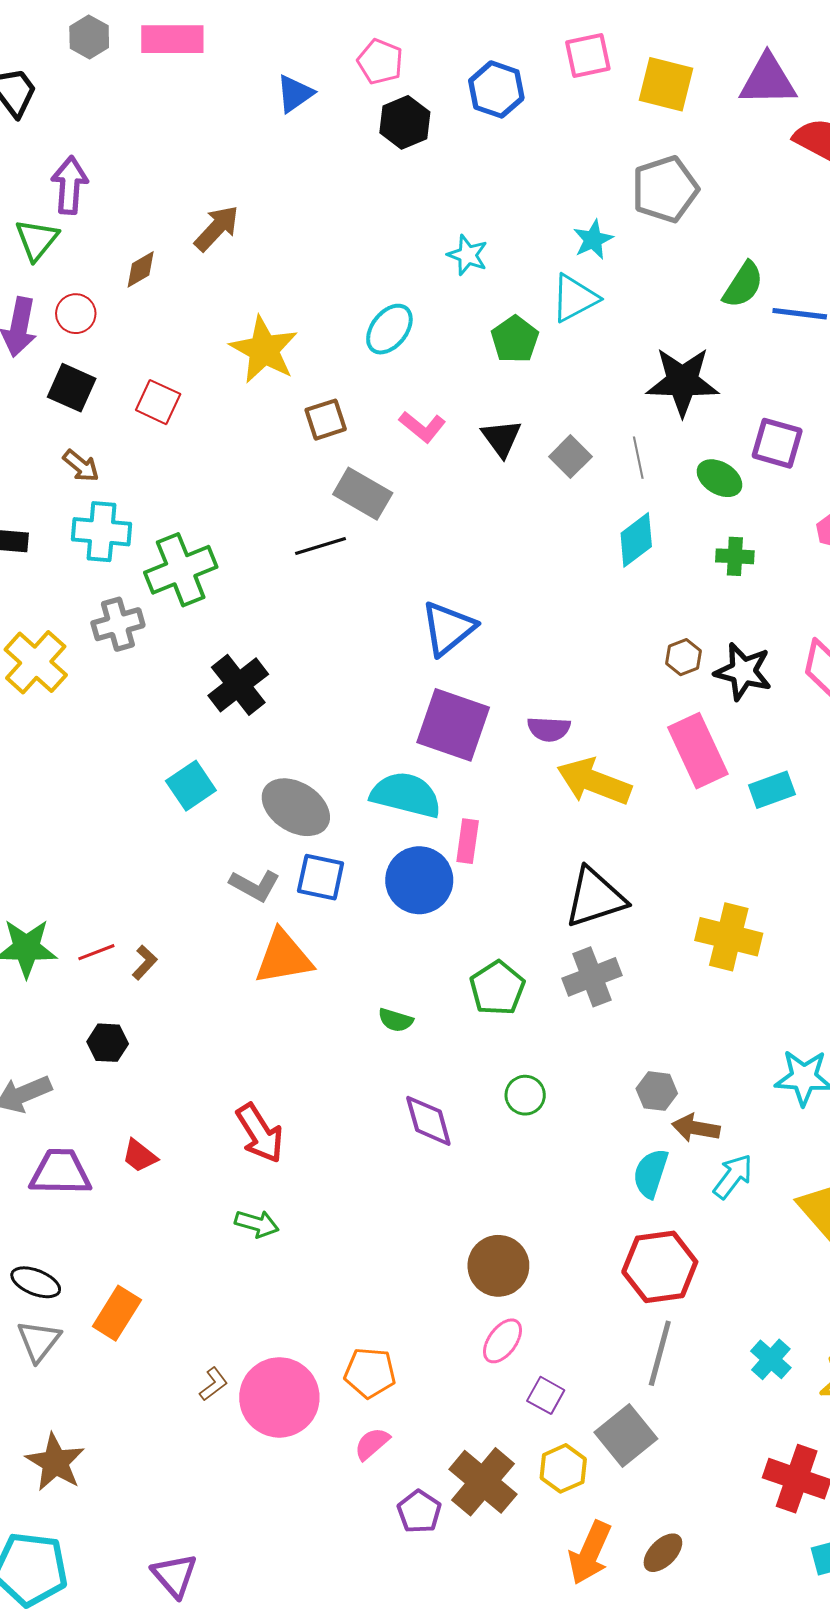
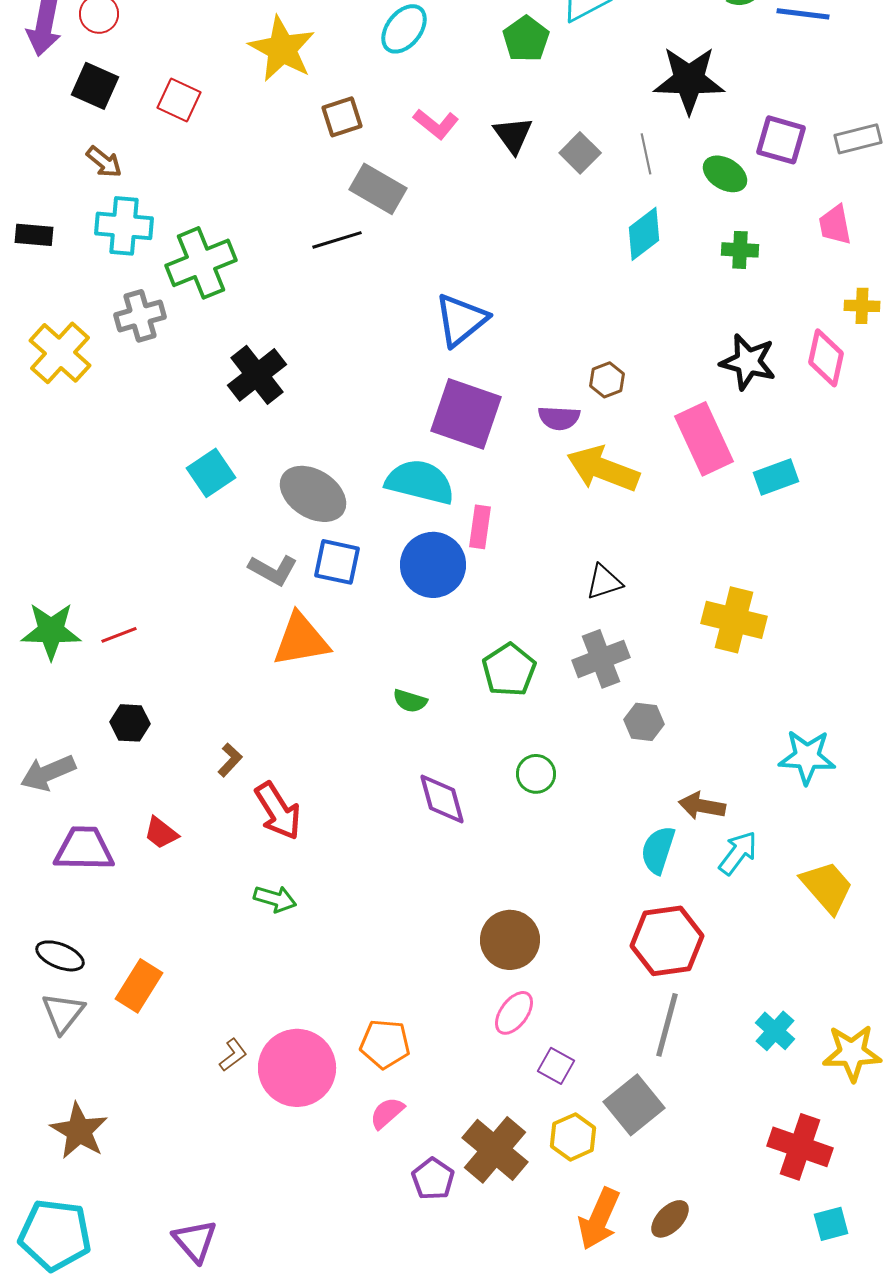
brown hexagon: (683, 657) -> (607, 380), moved
black triangle: (595, 898) -> (604, 582), size x0.6
brown L-shape: (145, 962) -> (230, 760), moved
gray hexagon: (657, 1091) -> (644, 722), moved

